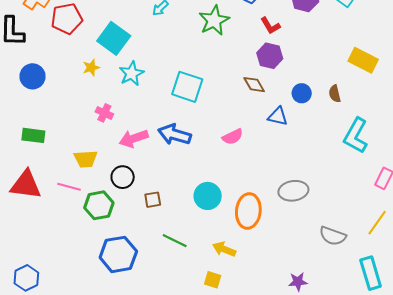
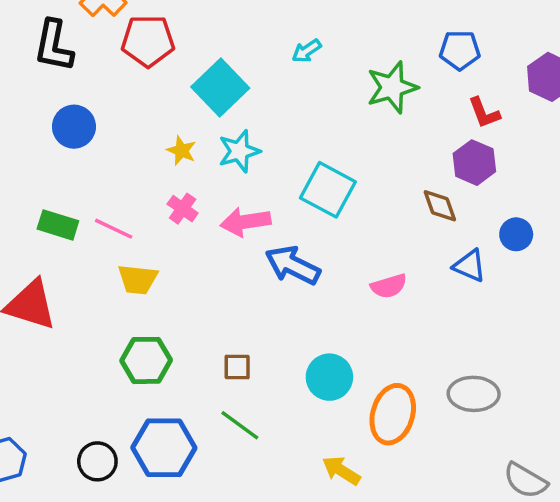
yellow star: (91, 68) -> (181, 151), moved, turned 30
pink arrow: (134, 139) -> (246, 222), moved
black circle: (123, 177) -> (97, 461), moved
pink line: (69, 187) -> (114, 229), moved
green line: (175, 241) -> (240, 425), moved

